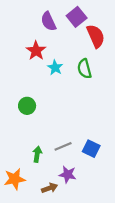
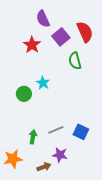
purple square: (77, 17) -> (61, 37), moved
cyan star: (55, 68) -> (43, 83), moved

